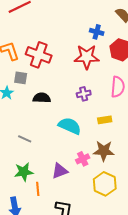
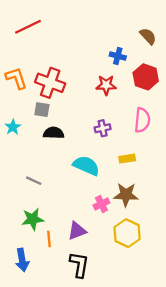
red star: (87, 57) -> (106, 85), size x0.7
gray square: (21, 78) -> (42, 110), moved
purple triangle: (60, 171) -> (77, 231), moved

